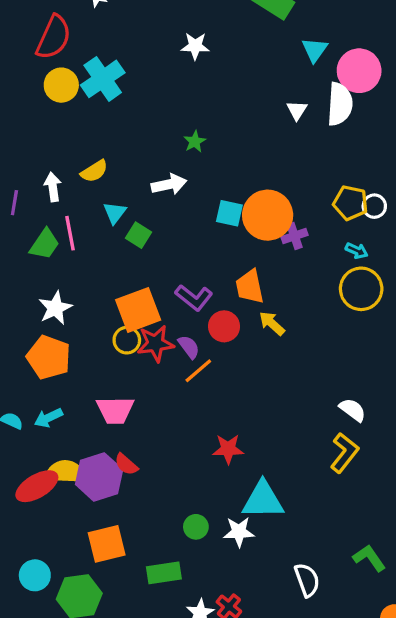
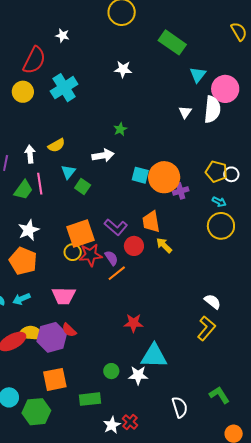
yellow circle: (61, 85) -> (23, 92), moved

